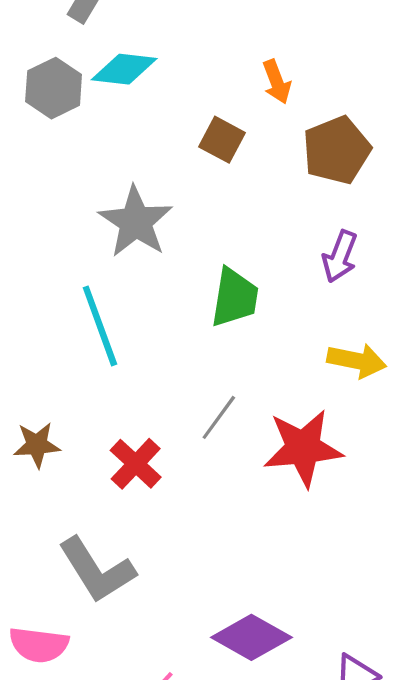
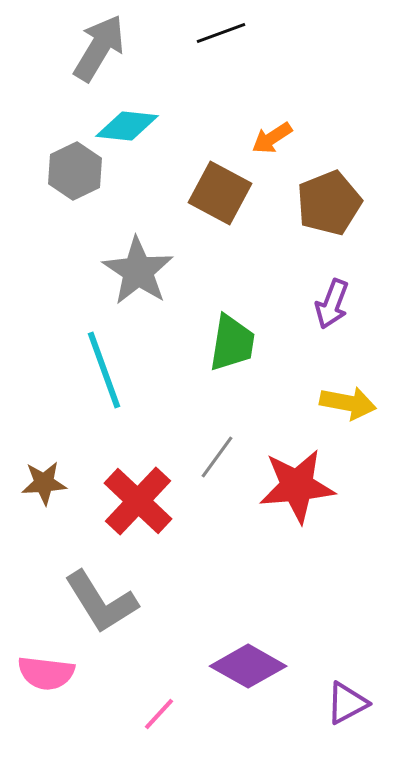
orange arrow: (277, 82) -> (272, 138), turned 78
gray hexagon: (54, 88) -> (75, 171), moved
brown square: (222, 140) -> (220, 193), size x1.4
red cross: (136, 464) -> (138, 501), size x1.4

